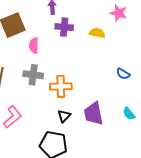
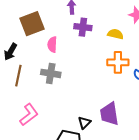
orange cross: (61, 86) -> (118, 62), moved
black triangle: (64, 116) -> (84, 123), moved

